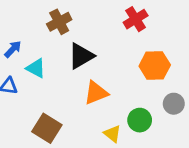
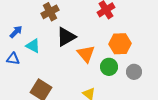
orange triangle: (96, 93) -> (86, 54), moved, turned -48
green circle: (140, 120) -> (109, 67), moved

